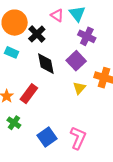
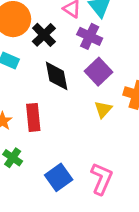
purple cross: (87, 36) -> (90, 36), moved
red rectangle: (29, 94) -> (33, 117), turned -42

